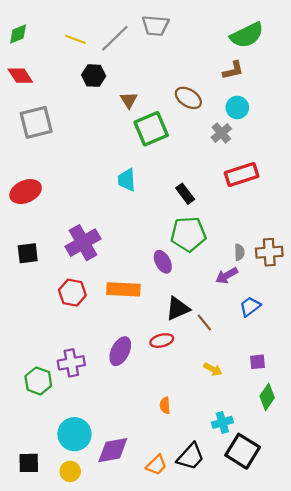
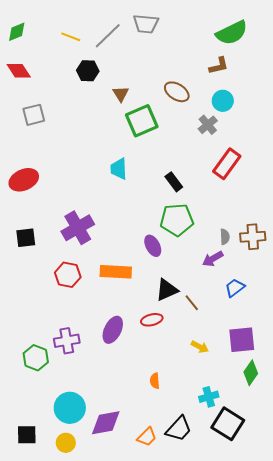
gray square: (36, 122) -> (34, 115), size x0.7
red rectangle: (242, 175) -> (227, 164), turned -36
purple square: (258, 362) -> (242, 340), size x1.8

